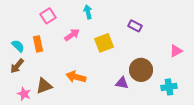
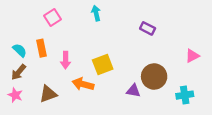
pink arrow: (72, 35) -> (66, 60), moved, turned 126
yellow square: (104, 43) -> (103, 64), moved
pink star: (24, 94) -> (15, 95), moved

